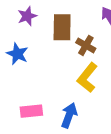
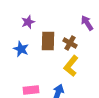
brown rectangle: (62, 27) -> (48, 41), moved

